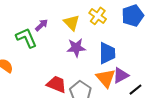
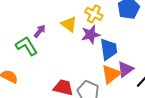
purple star: (76, 48) -> (91, 35), moved
orange triangle: (106, 78) -> (111, 74), turned 40

